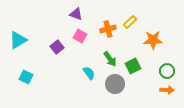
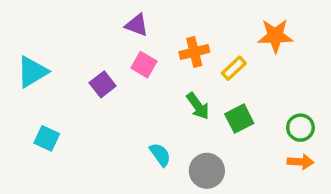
yellow rectangle: (130, 22) -> (234, 68), moved
orange star: (153, 40) -> (275, 36), moved
cyan semicircle: (89, 73) -> (160, 155), moved
gray circle: (115, 84) -> (207, 171), moved

